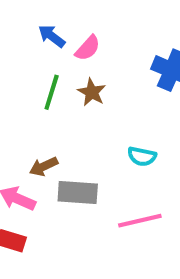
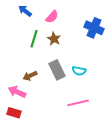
blue arrow: (52, 36) -> (25, 11), moved
gray rectangle: (78, 193) -> (57, 70), moved, turned 60

